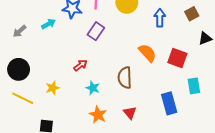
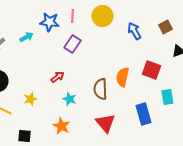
blue arrow: (160, 18) -> (134, 31), turned -30
orange semicircle: (147, 53) -> (122, 77), moved, turned -126
red triangle: (130, 113) -> (105, 123), size x1.5
orange star: (98, 115) -> (61, 126), moved

